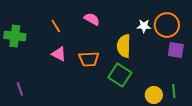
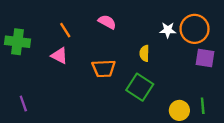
yellow semicircle: (124, 46) -> (144, 53), size x0.6
pink triangle: (59, 54) -> (59, 56), moved

